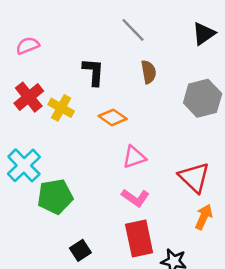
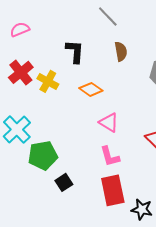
pink triangle: (134, 157) -> (109, 122), turned 50
pink L-shape: (135, 198) -> (110, 156), turned 40
black square: (80, 250) -> (64, 182), moved

